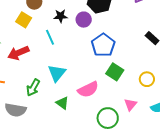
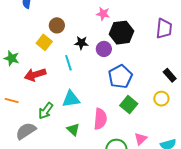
cyan triangle: (57, 73) -> (71, 99), turned 36
yellow circle: (147, 79) -> (161, 99), moved
pink semicircle: (88, 89) -> (100, 119), turned -65
gray semicircle: (16, 110) -> (26, 131), turned 130

